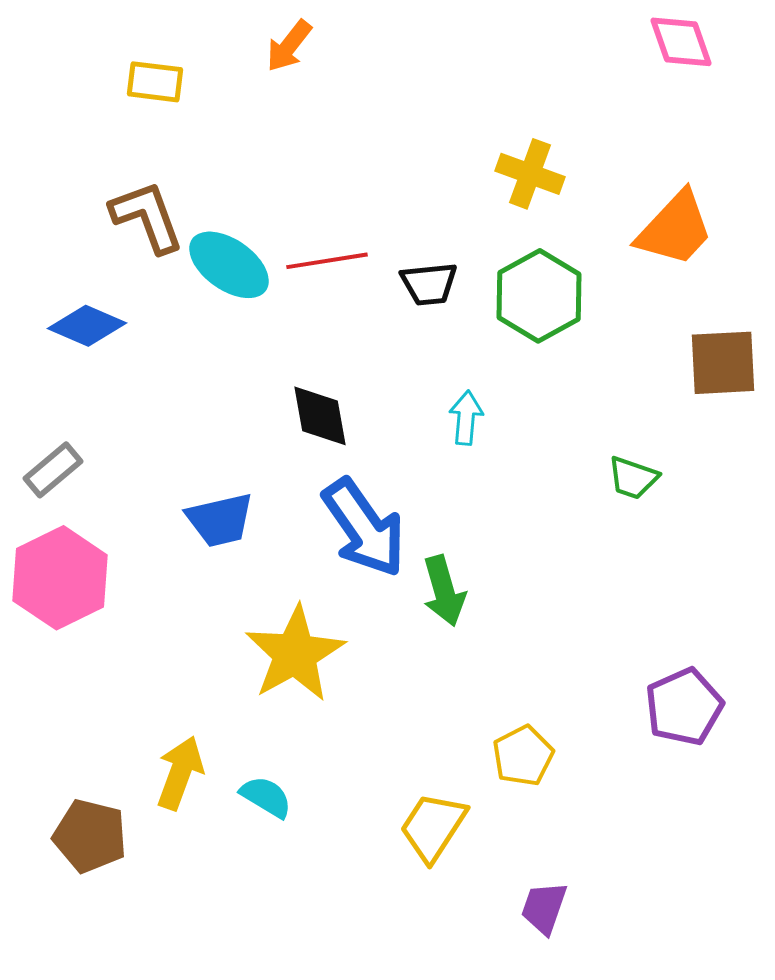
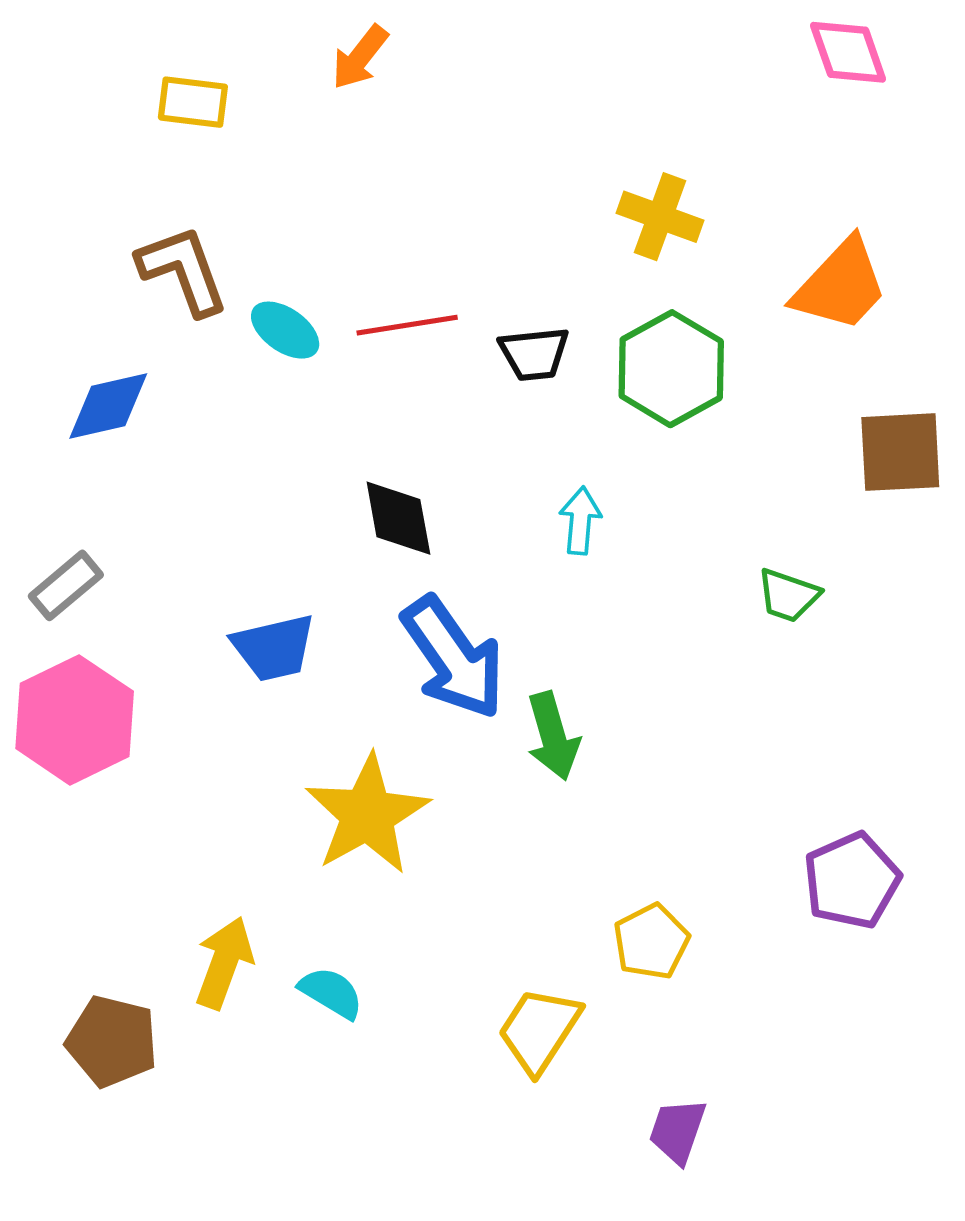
cyan ellipse: (229, 265) -> (285, 330), size x0.7
blue diamond: (87, 326) -> (108, 406), turned -36

